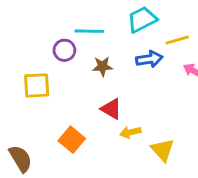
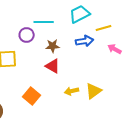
red triangle: (111, 109) -> (53, 66), moved
yellow triangle: (163, 150) -> (94, 91), moved, turned 36

